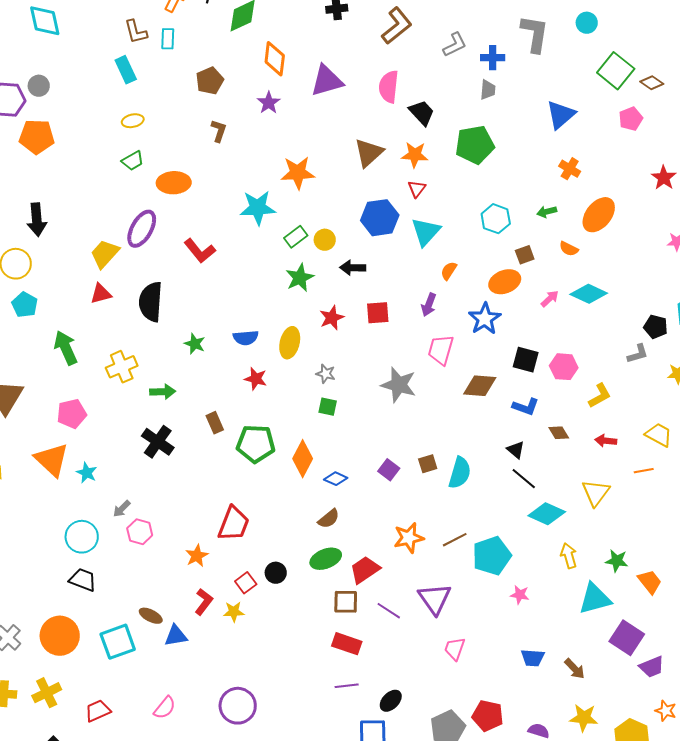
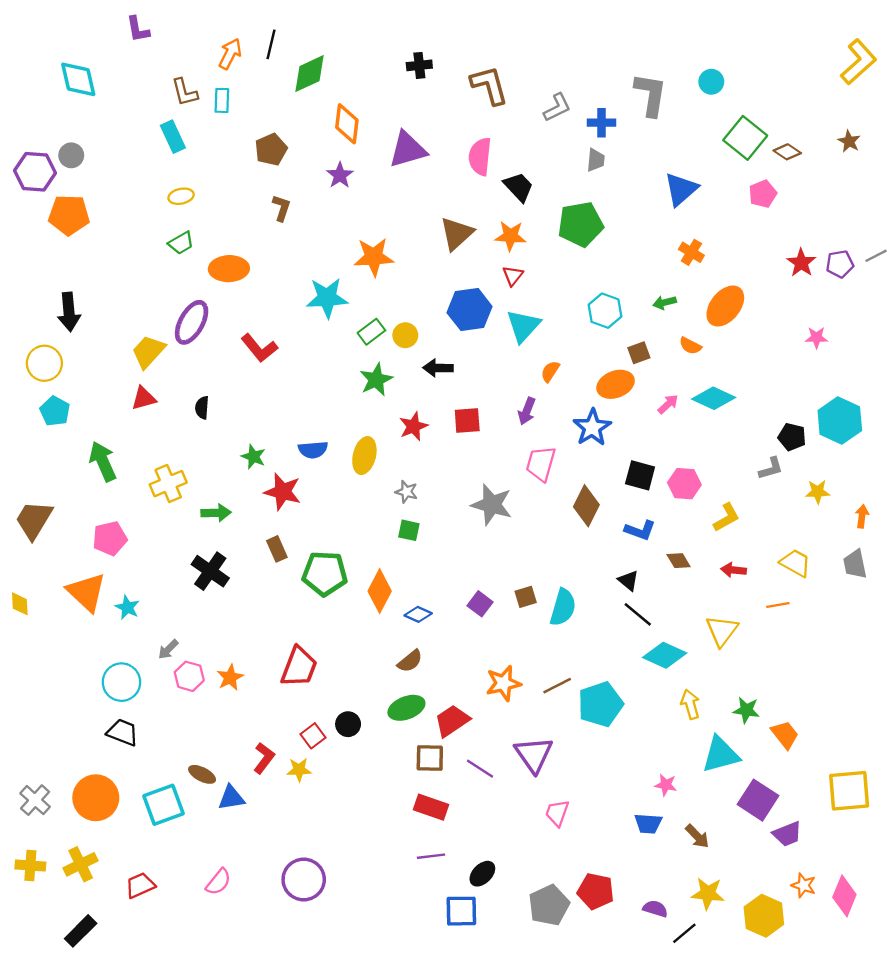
brown L-shape: (397, 26) -> (489, 85), turned -66
black semicircle: (151, 302) -> (202, 408), size x0.5
red star: (256, 379) -> (283, 492), moved, size x1.4
brown diamond: (480, 386) -> (586, 506), turned -68
orange star: (197, 556) -> (230, 677), moved
pink star: (520, 595) -> (666, 785), moved

